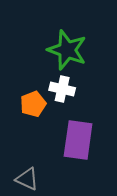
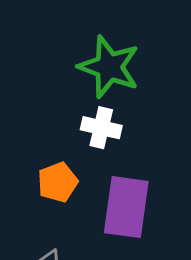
orange pentagon: (33, 104) -> (58, 182), moved

